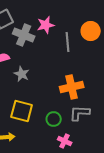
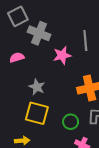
pink star: (46, 25) -> (62, 55), moved
gray star: (22, 74) -> (37, 87), moved

